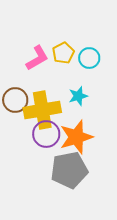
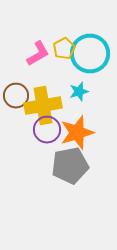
cyan circle: (89, 58) -> (90, 54), size x1.8

